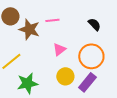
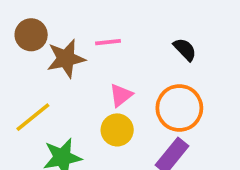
brown star: (29, 29) -> (66, 59), turned -30
yellow circle: (65, 76) -> (117, 130), moved

